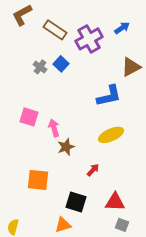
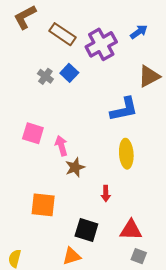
yellow ellipse: (111, 135) -> (126, 154), turned -70
red arrow: (93, 170) -> (106, 194), turned 136

